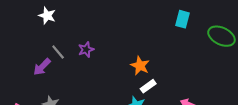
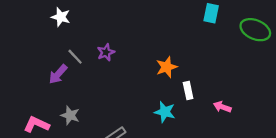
orange star: (140, 66) -> (167, 67), turned 30
white rectangle: (148, 86) -> (188, 90), moved, turned -63

